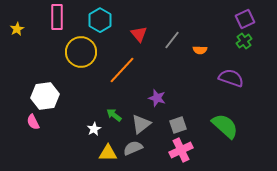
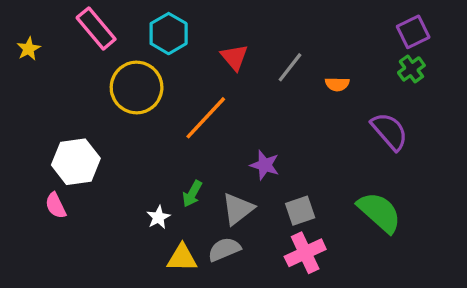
pink rectangle: (57, 17) -> (96, 28), turned -40
purple semicircle: (231, 78) -> (389, 131), turned 30
green arrow: (114, 115) -> (192, 194), turned -98

